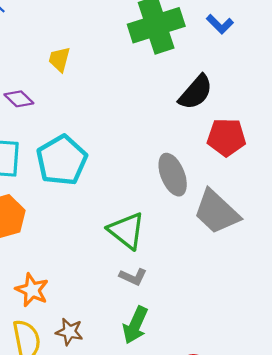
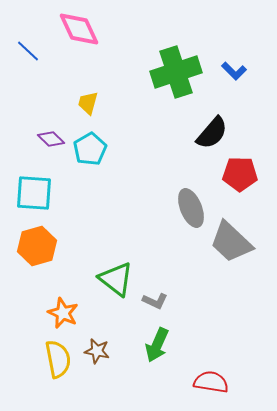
cyan pentagon: (62, 160) -> (90, 149), moved, size x0.7
green triangle: (126, 231) -> (116, 279), moved

